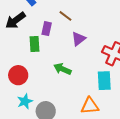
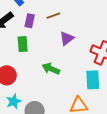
brown line: (65, 16) -> (53, 16), turned -56
purple rectangle: (47, 29) -> (30, 21), moved

